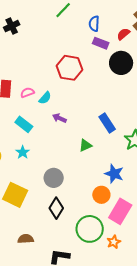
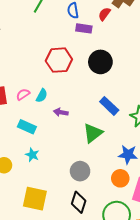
black circle: (121, 63) -> (100, 62), moved
green triangle: (85, 145) -> (93, 133), size x1.5
gray circle: (54, 178) -> (80, 171), moved

